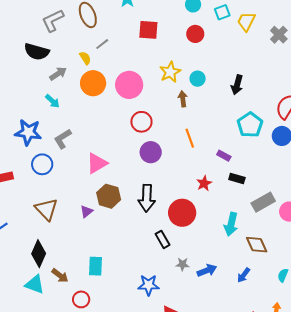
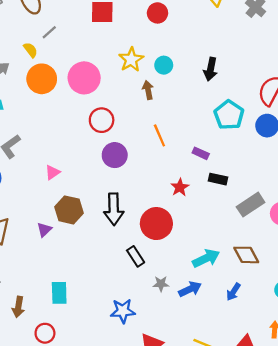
pink triangle: (97, 163) -> (52, 172), size x0.6
cyan arrow: (231, 224) -> (206, 258), moved, turned -125
brown arrow: (60, 276) -> (18, 307), turned 66

